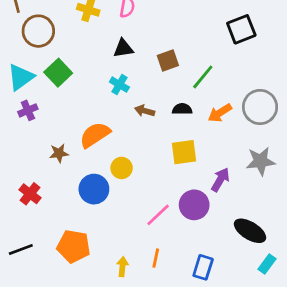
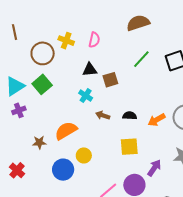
brown circle: (38, 31) -> (43, 53), moved
brown square: (168, 61) -> (110, 80), moved
green line: (203, 77) -> (141, 59), moved

